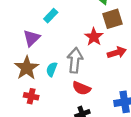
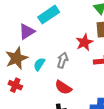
cyan rectangle: (51, 16) -> (49, 15), size x1.5
gray arrow: (75, 60) -> (63, 60), size x0.7

